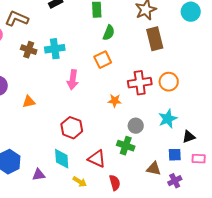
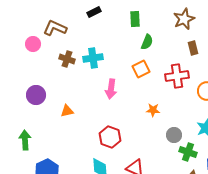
brown rectangle: (155, 39) -> (193, 48), size x0.6
red cross: (140, 83) -> (177, 76), moved
green cross: (126, 146) -> (188, 152), moved

